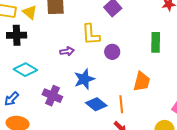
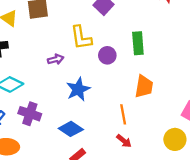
green rectangle: (156, 42) -> (138, 43), moved
purple cross: (52, 96) -> (30, 114), moved
blue diamond: (96, 104) -> (71, 129), moved

